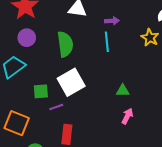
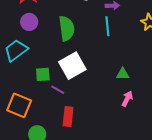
purple line: (56, 107) -> (58, 90), turned 48

